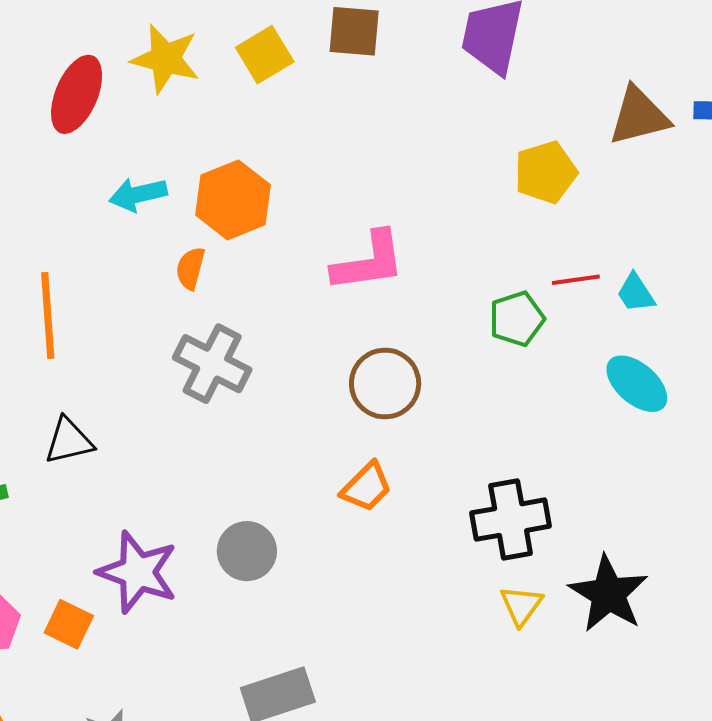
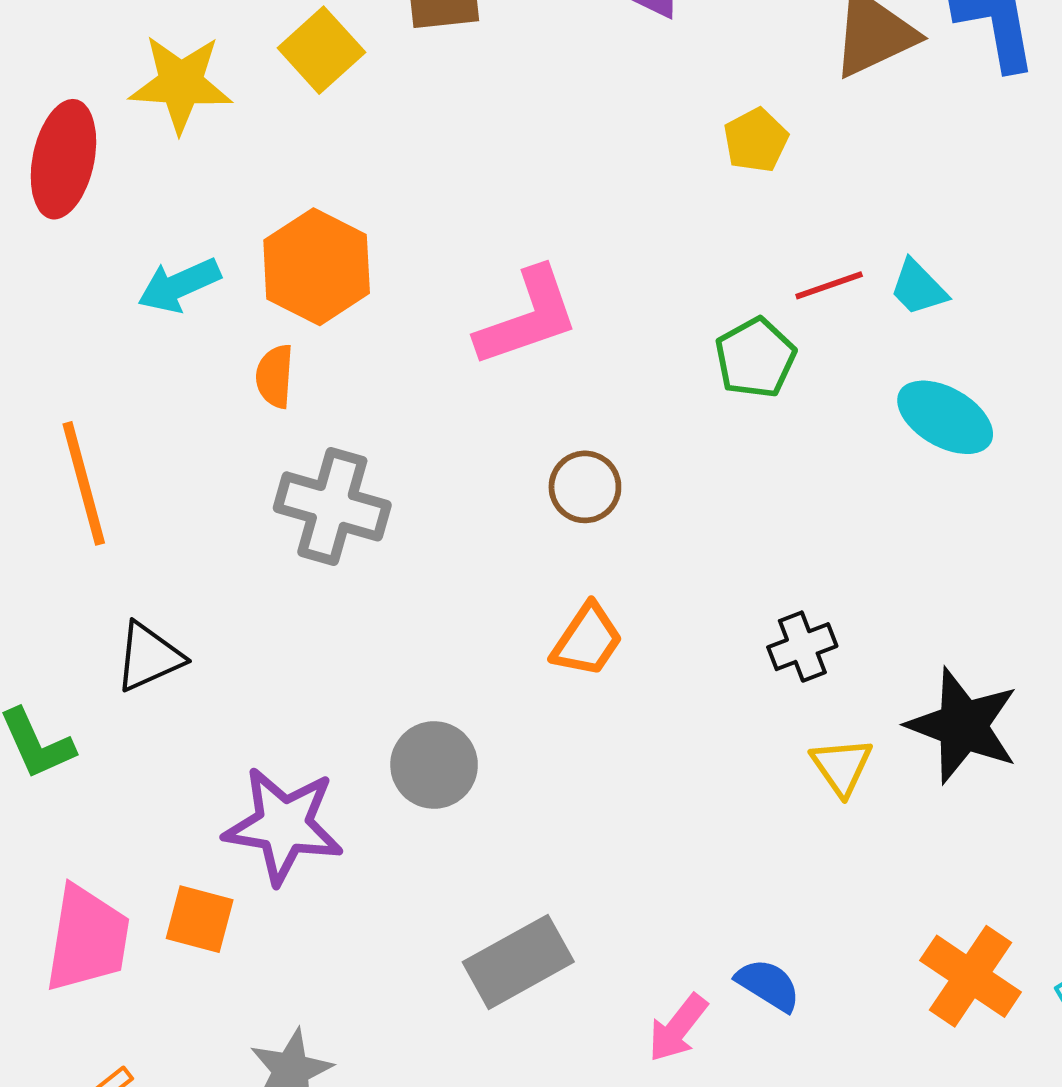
yellow pentagon: (546, 172) -> (756, 140), size x0.7
brown circle: (385, 383) -> (585, 487), size x0.7
black cross: (511, 520) -> (802, 647), size x0.6

